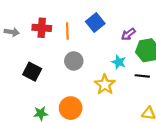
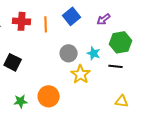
purple arrow: (128, 34) -> (104, 19), moved
gray circle: (74, 61) -> (69, 53), moved

